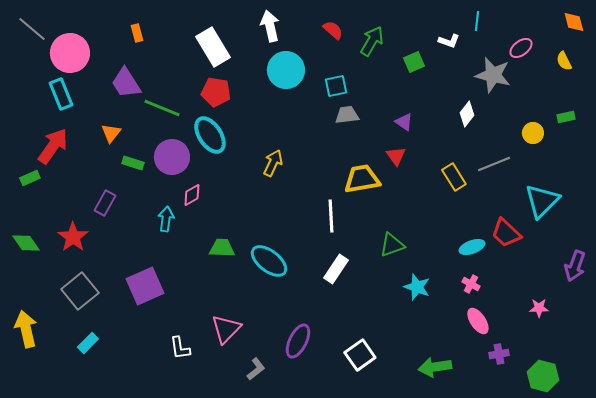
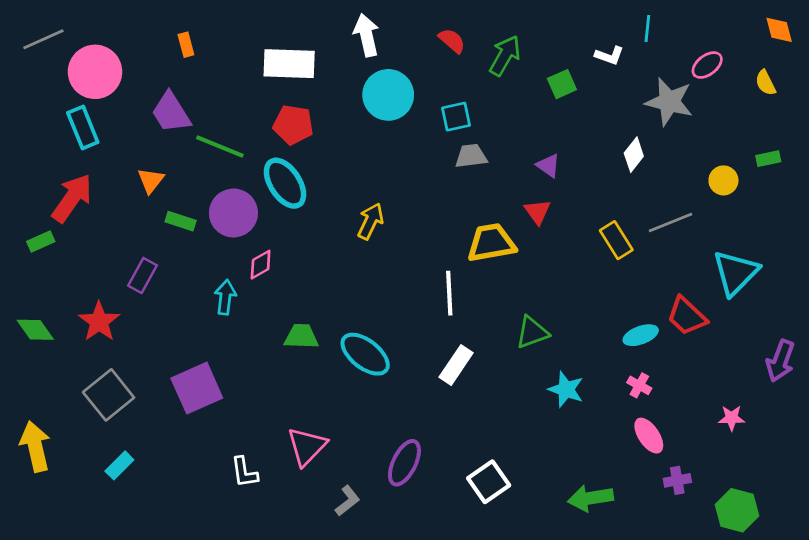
gray line: (32, 29) -> (43, 39), turned -64
white rectangle: (213, 47) -> (289, 64), turned -57

